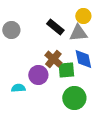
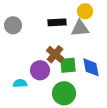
black rectangle: (55, 27) -> (57, 22), turned -42
blue diamond: (83, 59) -> (91, 67), moved
green circle: (74, 98) -> (64, 93), moved

